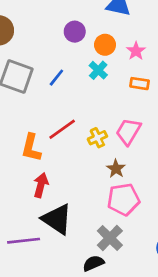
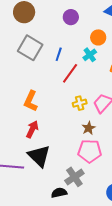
purple circle: (75, 32) -> (71, 17), moved
blue line: (56, 78) -> (59, 54), turned -32
red line: (62, 129) -> (70, 73), moved, turned -30

